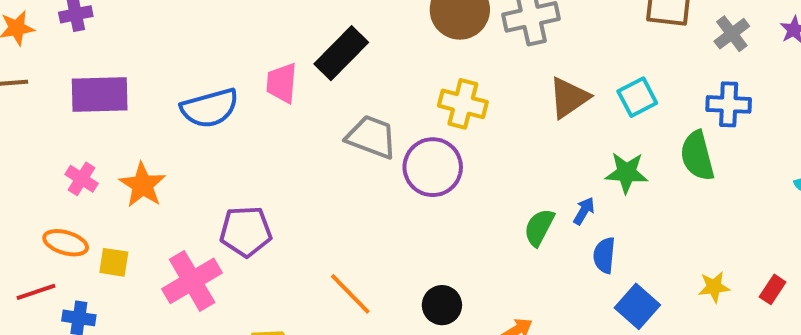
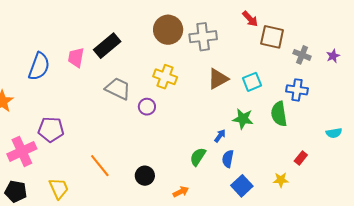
gray cross: (732, 34) -> (302, 55), turned -36
blue semicircle: (210, 108) -> (39, 66), turned -60
purple circle: (433, 167) -> (147, 107), size x0.6
green semicircle: (539, 227) -> (198, 157), moved
red rectangle: (773, 289) -> (301, 158), moved

